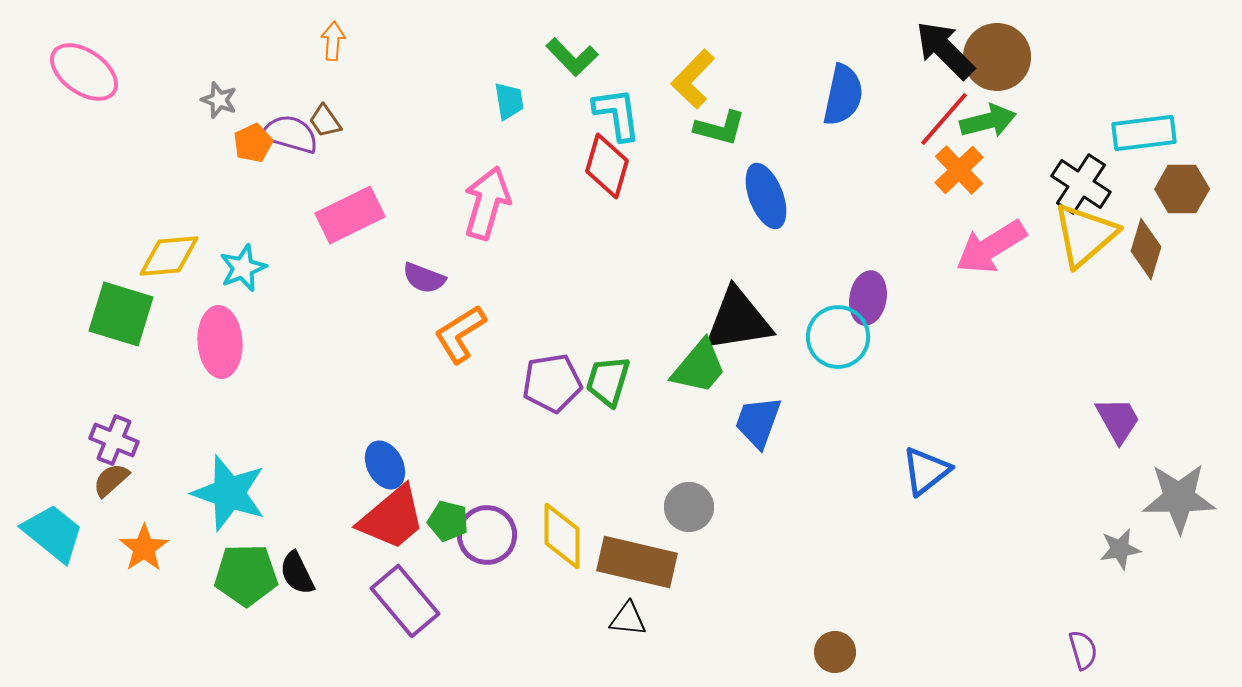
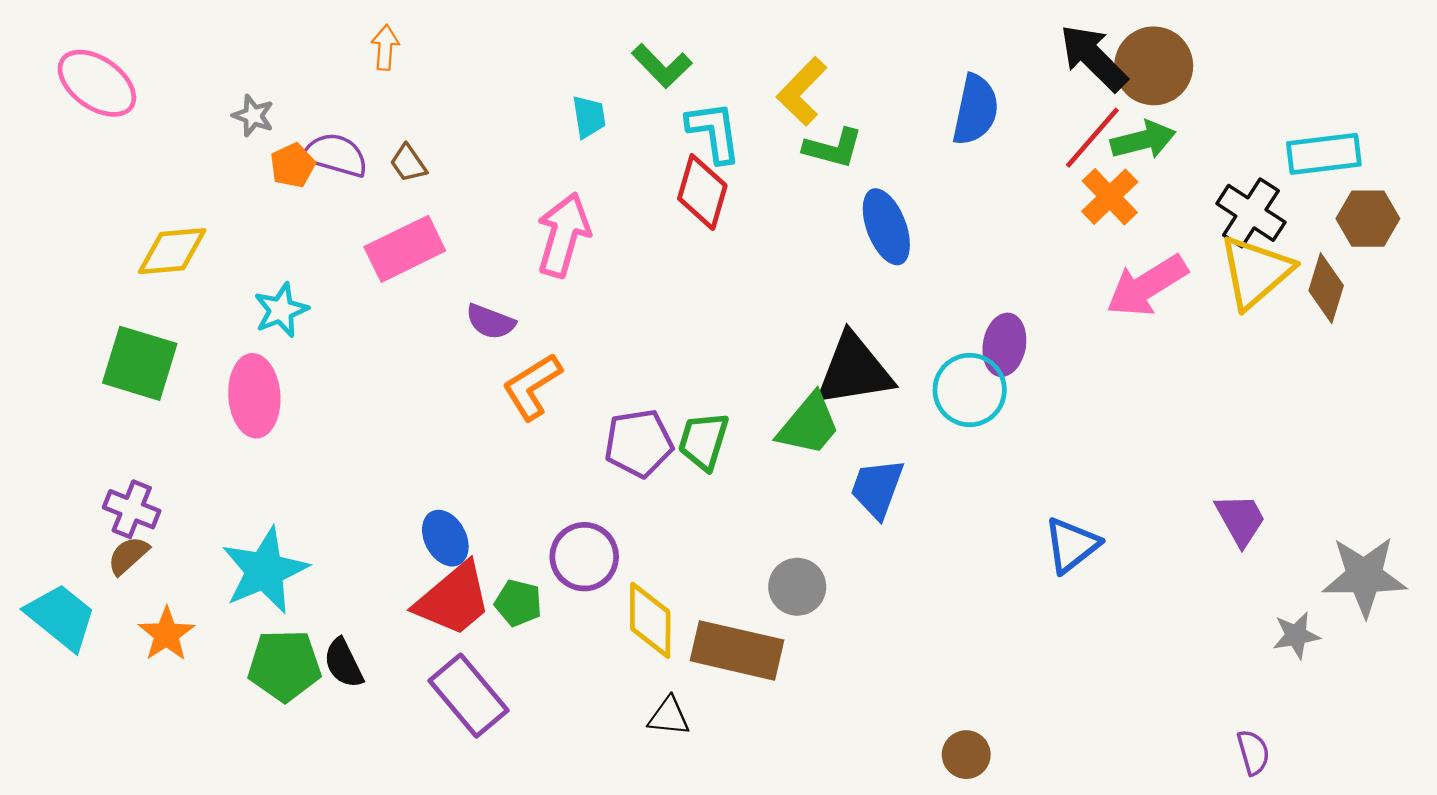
brown trapezoid: (325, 121) -> (408, 163), moved
yellow diamond: (169, 256) -> (172, 251), moved
purple trapezoid: (1118, 420) -> (1241, 520), moved
cyan star: (229, 493) -> (265, 571), turned 30
purple circle: (487, 535) -> (584, 557), moved
black triangle: (628, 619) -> (669, 716), moved

